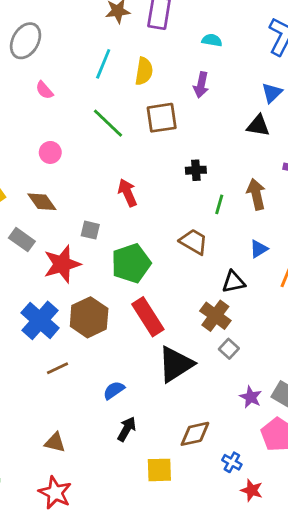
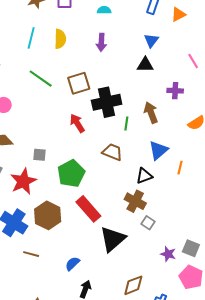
brown square: (162, 118) -> (79, 83), moved
black cross: (196, 170) -> (107, 102), size x2.0
red arrow: (127, 193) -> (77, 123), moved
blue triangle: (259, 249) -> (158, 150), size x1.5
brown line: (58, 368) -> (31, 254), turned 49

